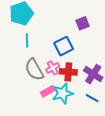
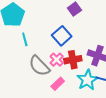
cyan star: (63, 93) -> (87, 80), moved

